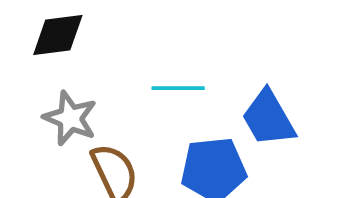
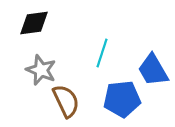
cyan line: (178, 88) -> (102, 53), turned -72

